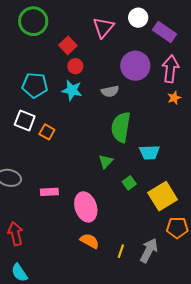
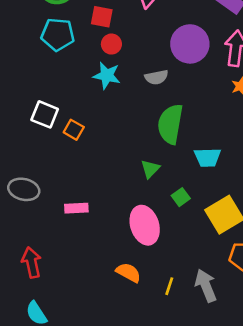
red square: (68, 45) -> (102, 17), turned -36
cyan pentagon: (35, 85) -> (58, 35), moved
pink ellipse: (86, 207) -> (145, 225), moved
gray arrow: (149, 250) -> (206, 286), turned -50

